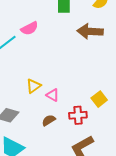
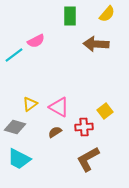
yellow triangle: (34, 86) -> (30, 104), moved
pink triangle: (53, 95) -> (59, 107), size x1.5

